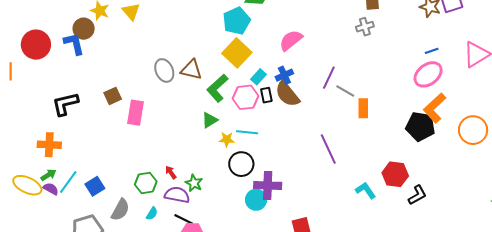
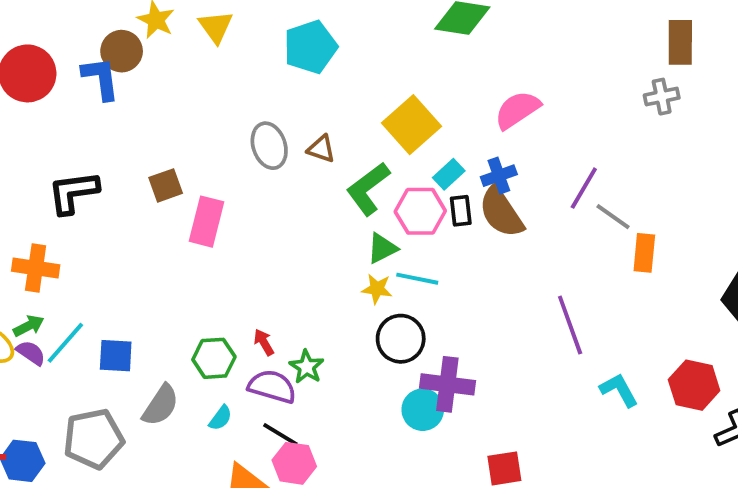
cyan pentagon: (237, 21) -> (310, 47), moved
brown triangle: (191, 70) -> (321, 149), size x0.7
green triangle: (210, 120) -> (382, 248), moved
blue square: (95, 186) -> (116, 356), turned 30
cyan L-shape: (366, 190) -> (619, 390), moved

